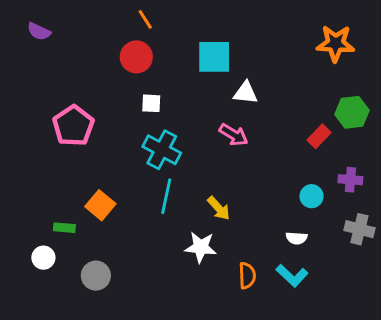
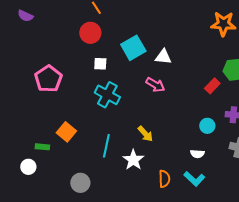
cyan square: (214, 57) -> (133, 48), moved, turned -30
cyan line: (166, 196) -> (106, 146), moved
white star: (201, 247) -> (133, 160), turned 30
gray circle: (96, 276) -> (80, 183), moved

